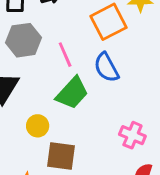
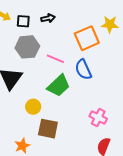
pink line: (65, 55) -> (55, 59), turned -48

